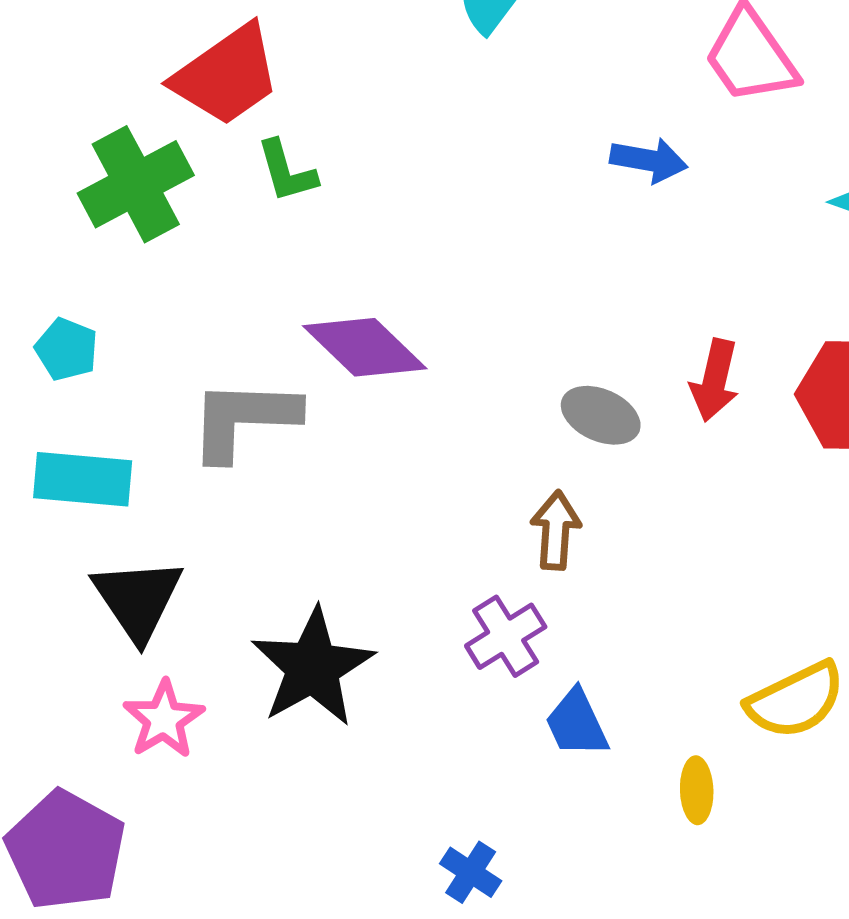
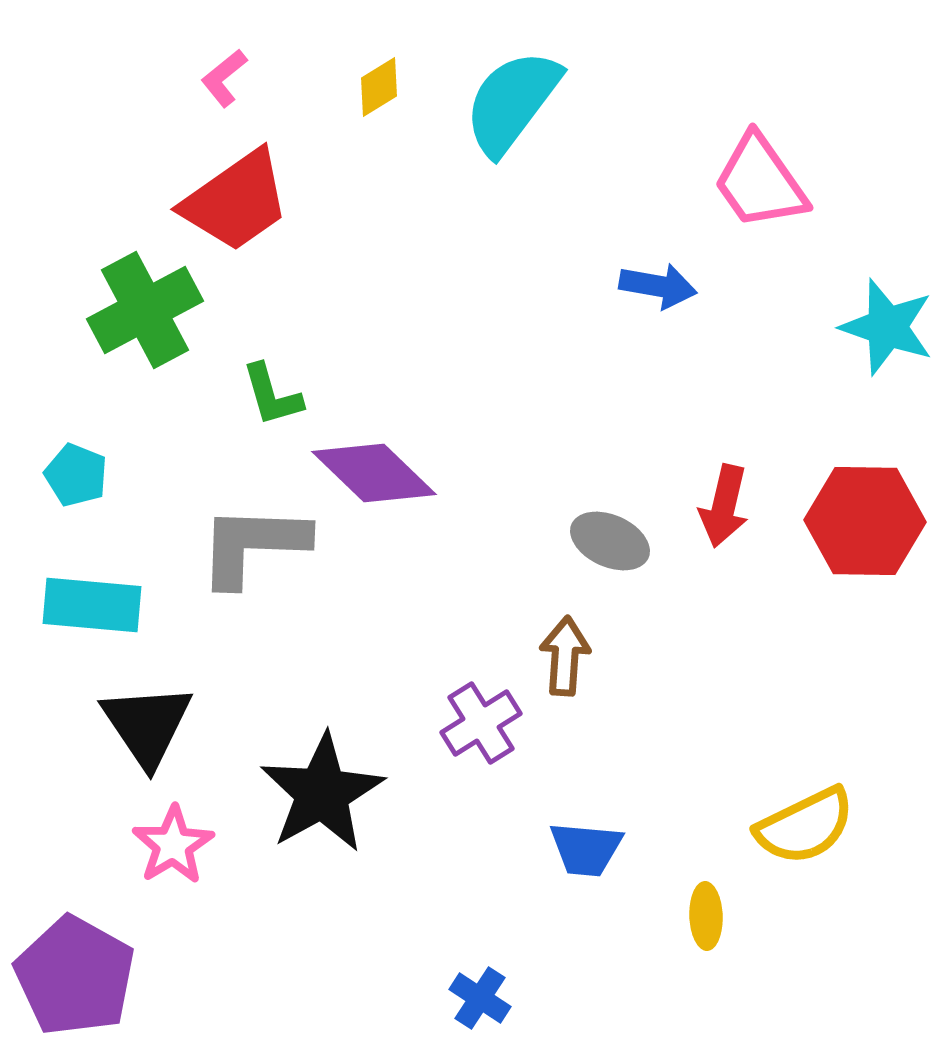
green L-shape: (287, 171) -> (272, 395), moved
purple cross: (506, 636) -> (481, 723), moved
blue trapezoid: (577, 723) -> (586, 849), turned -60

